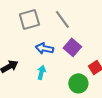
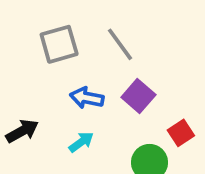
cyan arrow: (41, 72) -> (81, 142), turned 40

